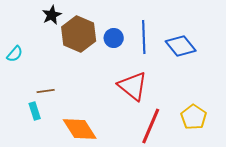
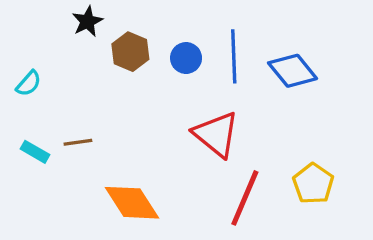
brown hexagon: (79, 34) -> (130, 52), size x0.7
cyan rectangle: (35, 111) -> (35, 152), moved, turned -42

